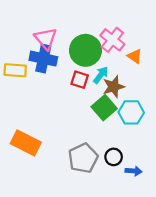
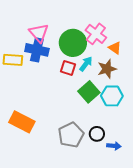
brown star: (114, 87) -> (107, 69), moved

